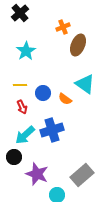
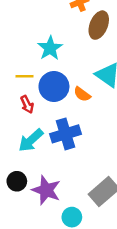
cyan star: (26, 51) -> (50, 48), moved
blue circle: (43, 93) -> (54, 87), size x1.5
black circle: (14, 157) -> (17, 181), moved

